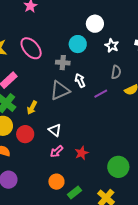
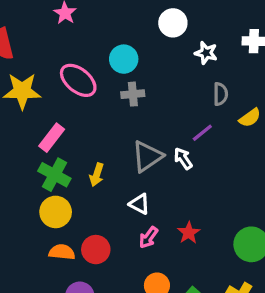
cyan circle: (78, 44) -> (124, 59), moved
white arrow: (80, 80) -> (183, 159), moved
gray triangle: (60, 90) -> (147, 156), moved
red circle: (25, 134) -> (96, 250), moved

